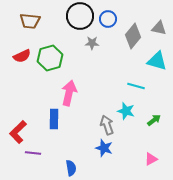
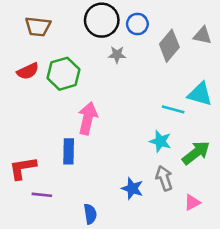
cyan triangle: (157, 61) -> (200, 94), moved
green arrow: (154, 120) -> (196, 153), size x1.6
gray arrow: (107, 125) -> (164, 178), moved
red L-shape: (18, 132) -> (23, 168), turned 35

